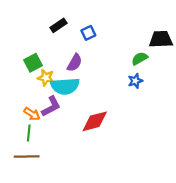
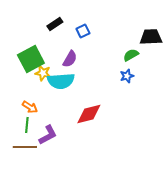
green square: (33, 63) -> (31, 59), size x1.5
purple L-shape: (51, 106) -> (48, 135), moved

